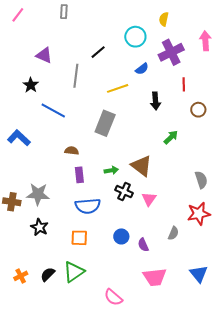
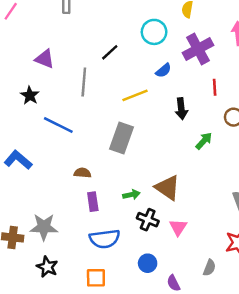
green arrow: (171, 137) -> (204, 141), moved
blue circle: (121, 236) -> (148, 263), moved

